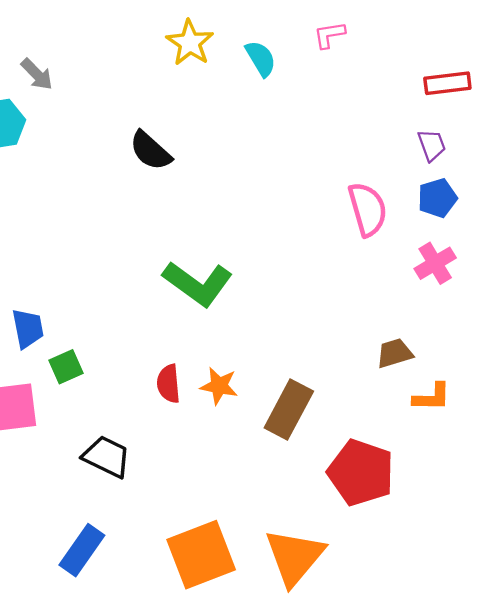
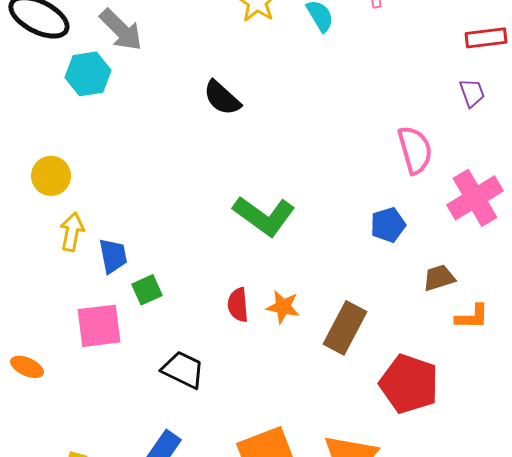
gray arrow: (37, 74) -> (121, 30), size x1.5
blue pentagon: (437, 198) -> (388, 225), moved
pink cross: (435, 263) -> (475, 198), size x1.5

